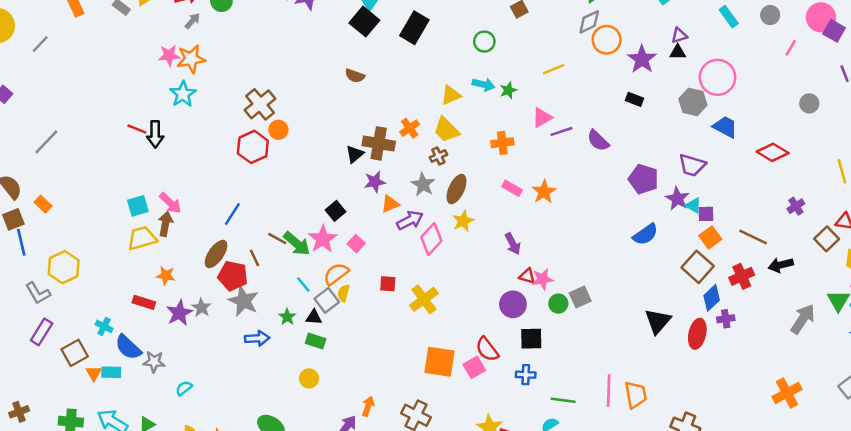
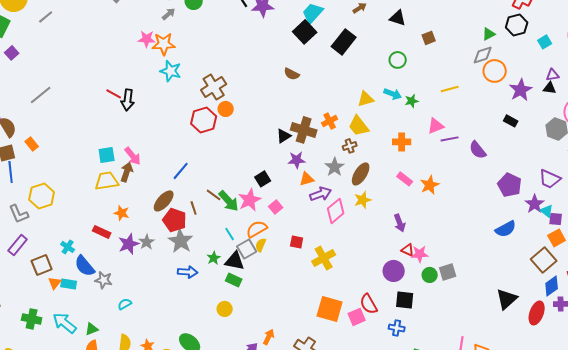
cyan star: (183, 94) -> (171, 71), moved, turned -30
black triangle: (314, 317) -> (235, 261), size x1.5

